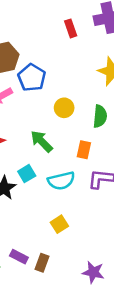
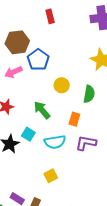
red rectangle: (71, 28) -> (50, 16), moved
cyan square: (27, 174) -> (28, 134), turned -32

